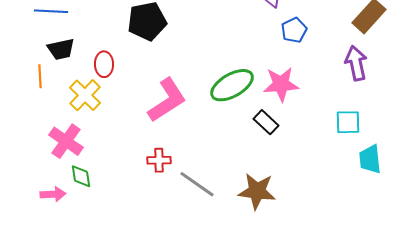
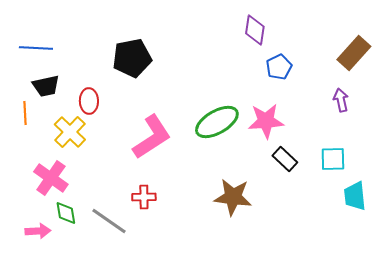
purple arrow: (356, 63) -> (341, 100), size x0.7
black rectangle: (266, 122) -> (285, 159), moved
gray line: (197, 184) -> (109, 221), moved
brown star: (257, 191) -> (233, 197), moved

